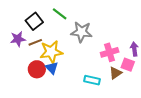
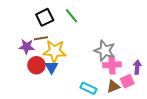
gray star: (81, 32) -> (105, 51), moved
purple star: (18, 39) -> (27, 47), moved
pink square: (128, 65) -> (127, 81), turned 32

